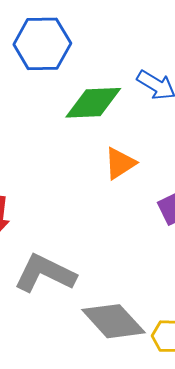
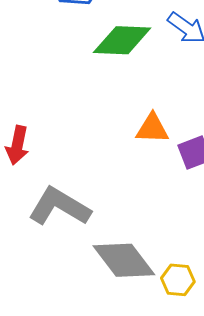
orange triangle: (120, 163) -> (152, 128), moved, turned 30

